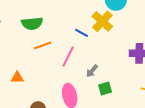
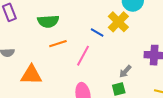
gray arrow: (92, 71) -> (125, 71), moved
orange triangle: (17, 78) -> (31, 75), size x1.6

